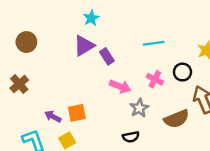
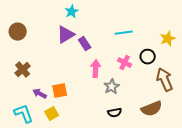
brown cross: (19, 84) -> (23, 70), moved
pink arrow: (120, 86) -> (96, 69), turned -108
brown semicircle: (176, 119) -> (152, 109), moved
black semicircle: (131, 137) -> (115, 113), moved

